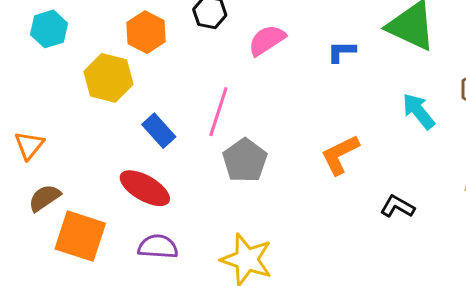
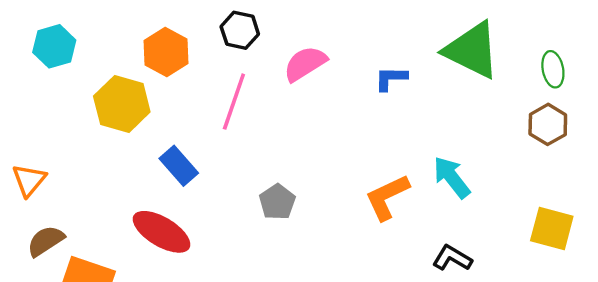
cyan arrow: (419, 111) -> (452, 177), moved
pink line: (218, 112) -> (234, 102), moved
gray pentagon: (245, 160) -> (277, 202), size x0.7

